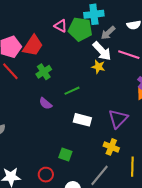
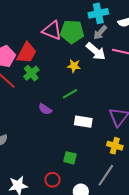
cyan cross: (94, 14) -> (98, 13), moved
pink triangle: (61, 26) -> (52, 30), size x1.5
yellow star: (98, 67) -> (74, 66), moved
green cross: (44, 72) -> (31, 73), moved

